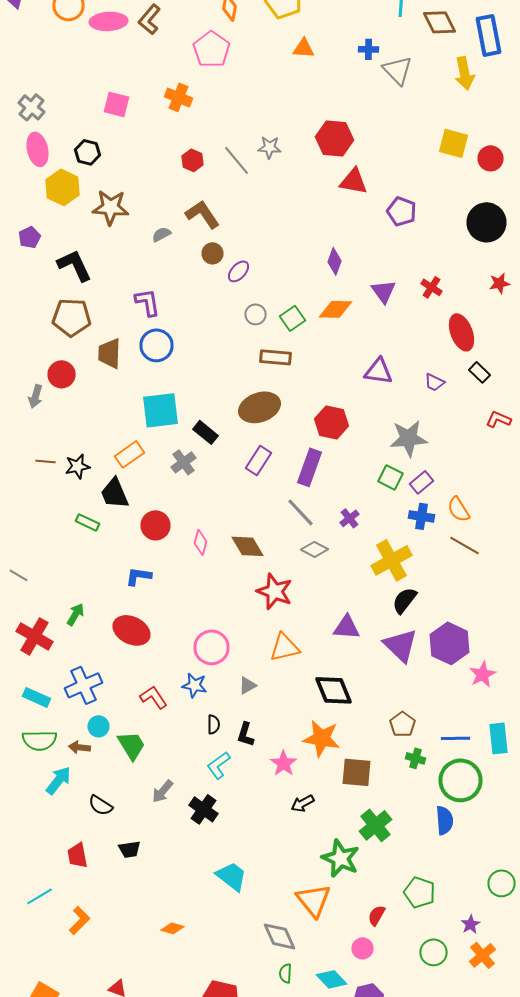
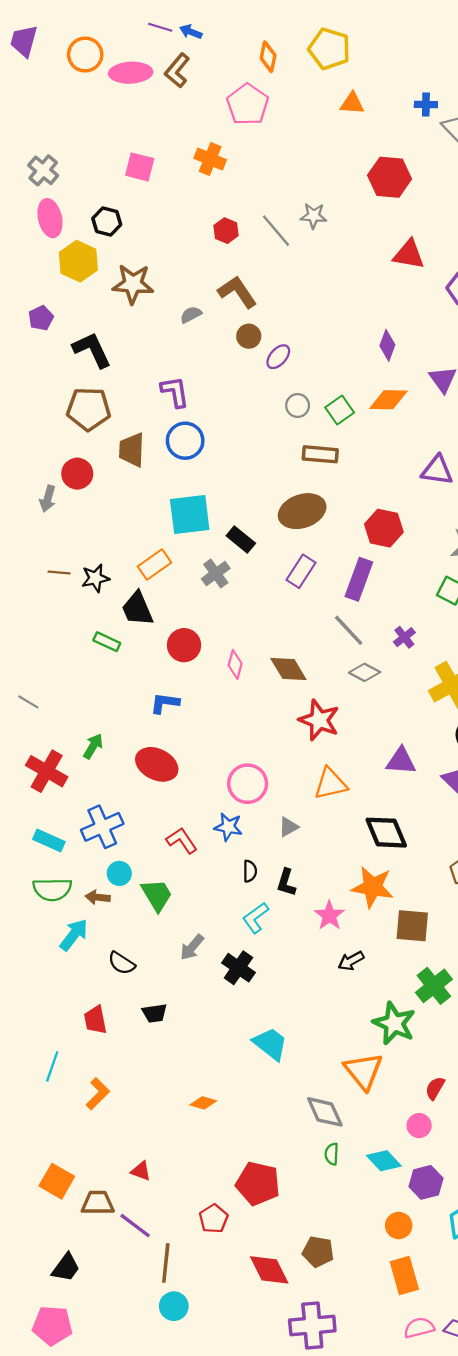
red hexagon: (334, 138) -> (390, 177), moved
cyan line: (40, 896) -> (52, 1067), turned -40

